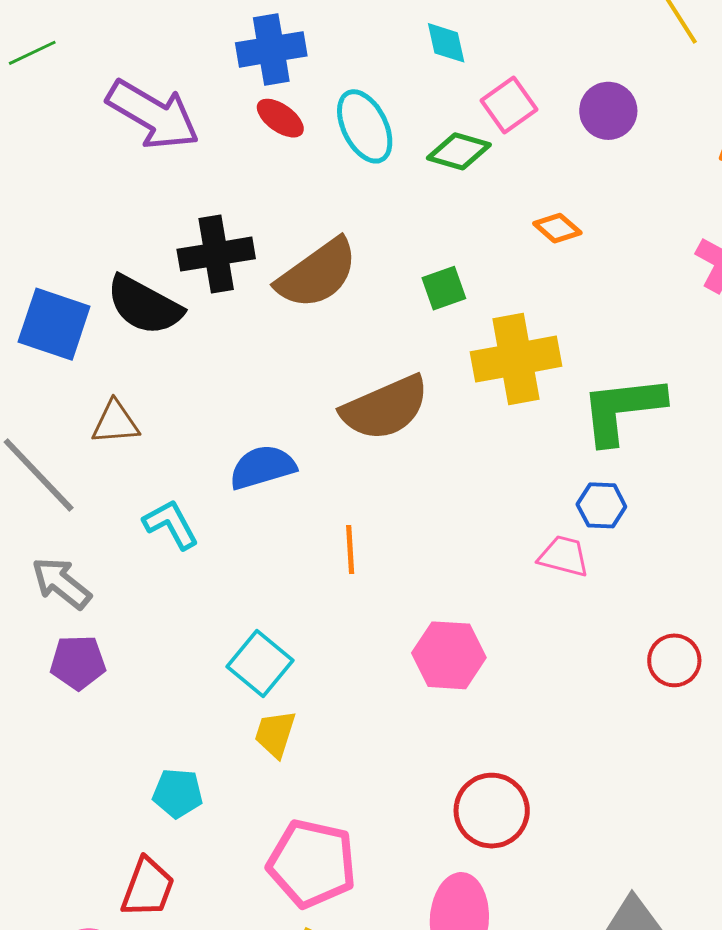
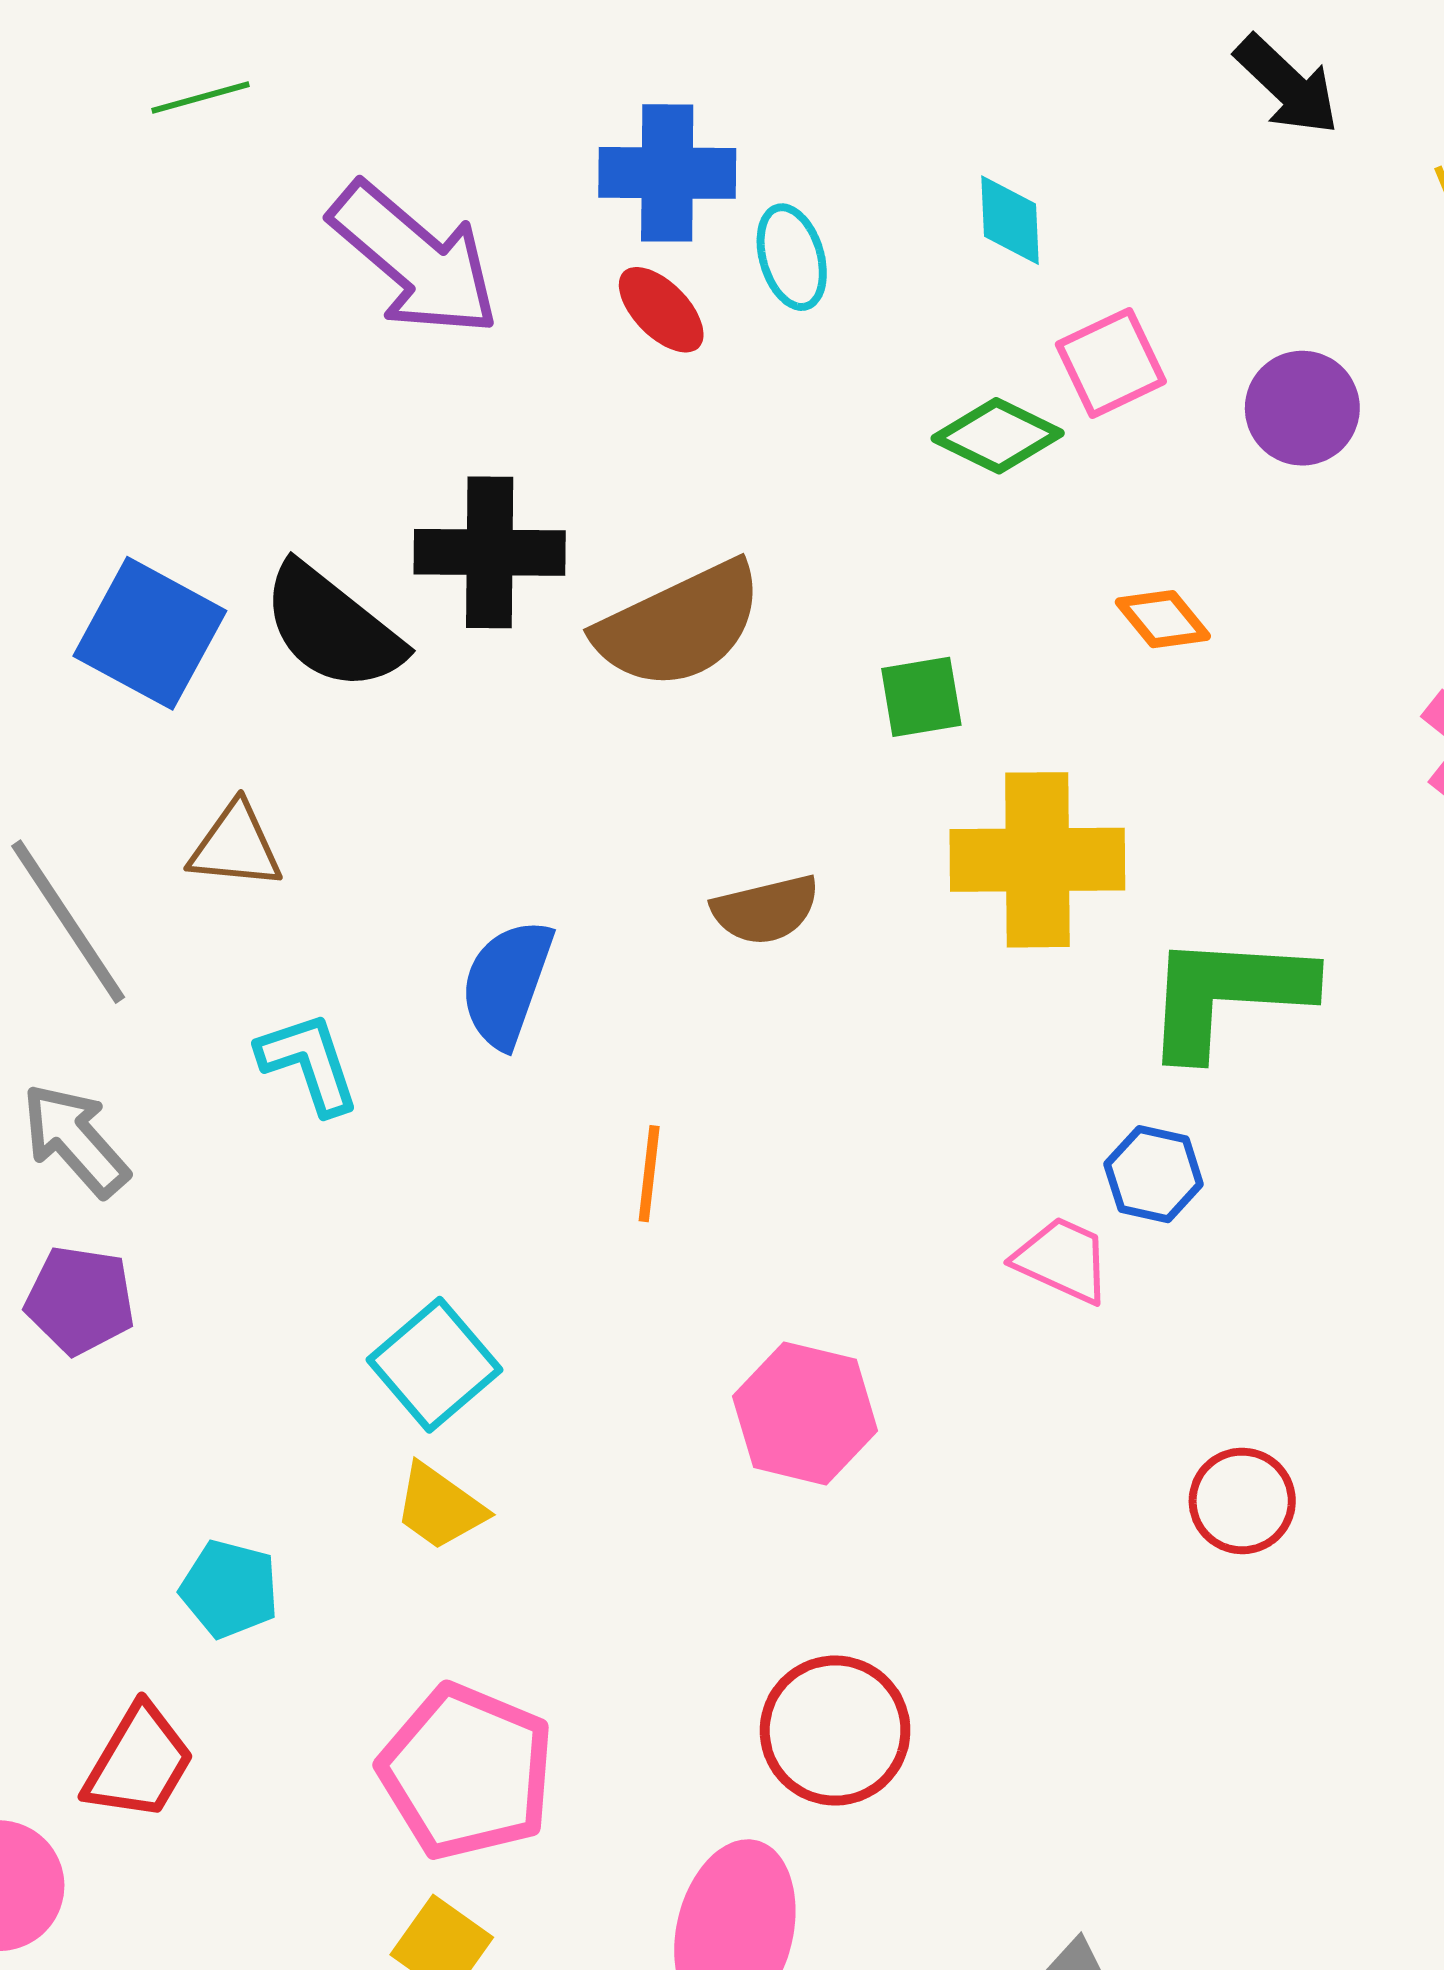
cyan ellipse: (365, 126) -> (792, 257), moved, size x0.7
brown semicircle: (385, 408) -> (766, 910), size x0.6
blue semicircle: (262, 467) -> (507, 983), turned -64
yellow trapezoid: (275, 734) -> (440, 1507), turned -82

